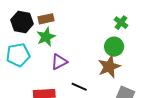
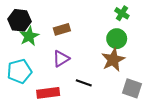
brown rectangle: (46, 19) -> (62, 29), moved
green star: (46, 37) -> (29, 36), moved
cyan pentagon: (18, 55) -> (19, 71), moved

